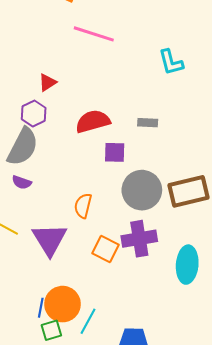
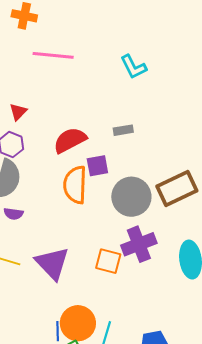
orange semicircle: (83, 206) -> (75, 185), moved, size x1.5

